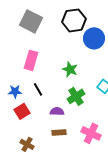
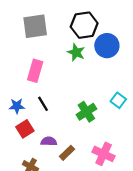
gray square: (31, 21) -> (35, 26), turned -35
green star: (70, 69) -> (76, 52), moved
purple semicircle: (57, 111) -> (49, 141), moved
brown rectangle: (59, 132) -> (67, 153), turned -40

